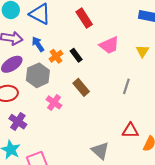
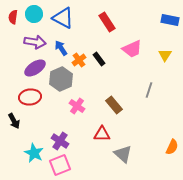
brown rectangle: (81, 87) -> (114, 105), moved
purple cross: (18, 122) -> (60, 141), moved
red triangle: (130, 131) -> (102, 134), moved

